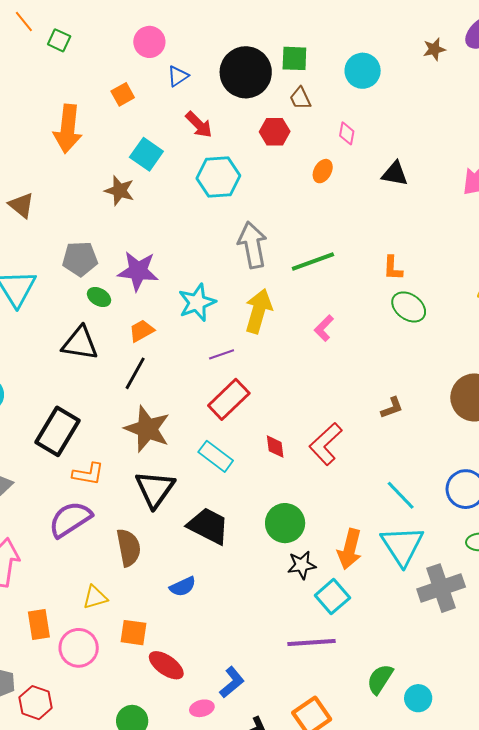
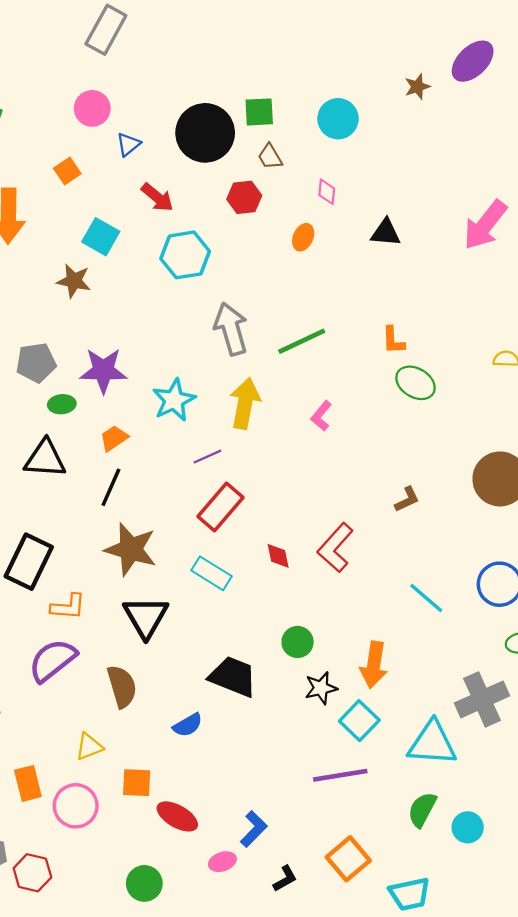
green ellipse: (99, 297) -> (62, 404), turned -30
green circle: (285, 523) -> (298, 642), size x0.7
black trapezoid: (208, 526) -> (233, 677), moved
cyan triangle: (402, 546) -> (432, 743), moved, turned -48

